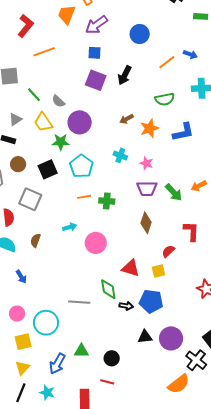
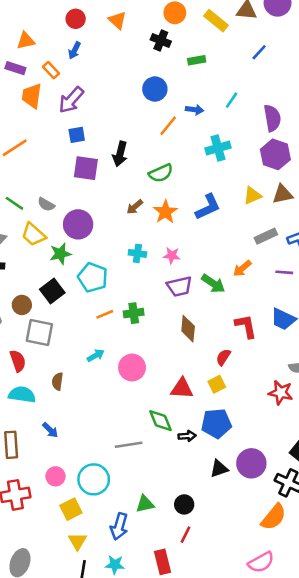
blue circle: (140, 34) -> (155, 89), moved
green semicircle: (165, 99) -> (161, 173), moved
brown circle: (18, 164) -> (22, 305), moved
red line: (107, 382) -> (185, 535), turned -64

